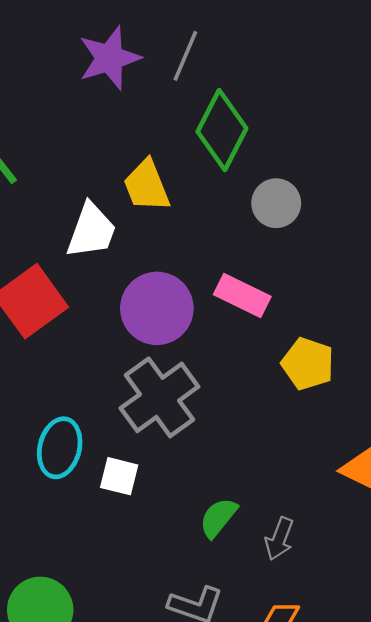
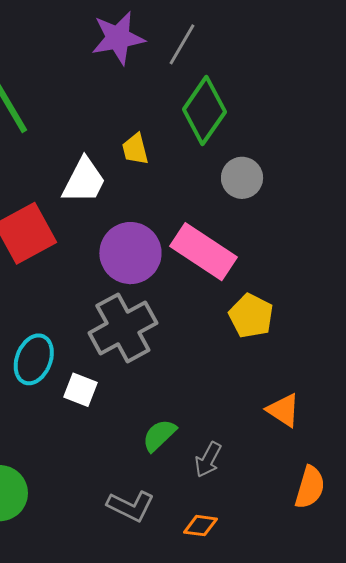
yellow trapezoid: (147, 186) -> (135, 149), size x0.7
pink rectangle: (242, 295) -> (203, 252), size x1.4

